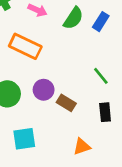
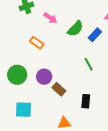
orange rectangle: (25, 46) -> (37, 43), size x0.6
green line: (101, 76) -> (89, 64), moved

